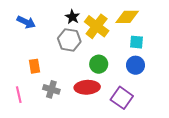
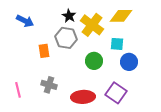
cyan square: (137, 42) -> (117, 44), moved
orange rectangle: (35, 66) -> (44, 51), moved
red ellipse: (87, 87) -> (83, 97), moved

